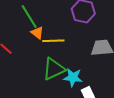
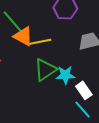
orange triangle: (37, 33) -> (23, 36), size x1.5

